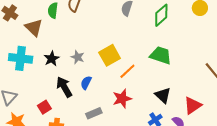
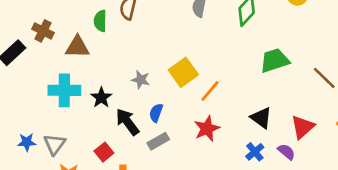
brown triangle: (34, 28) -> (77, 47), turned -36
green trapezoid: (161, 55) -> (275, 60), moved, turned -30
black star: (52, 59) -> (101, 98), moved
gray rectangle: (94, 113) -> (158, 141), moved

